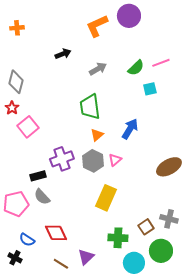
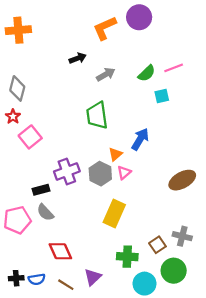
orange cross: (17, 28) -> (18, 30), size x1.6
black arrow: (63, 54) -> (78, 58), moved
orange triangle: (97, 135) -> (115, 154), moved
blue semicircle: (27, 240) -> (37, 279), moved, turned -42
black cross: (15, 258) -> (16, 278), turned -32

